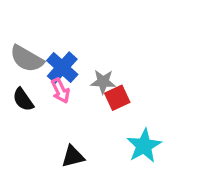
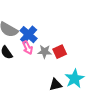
gray star: (103, 82) -> (45, 52), moved
black triangle: (73, 156) -> (56, 85), moved

